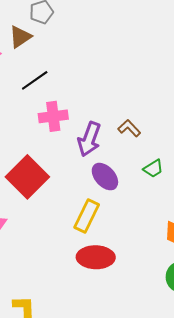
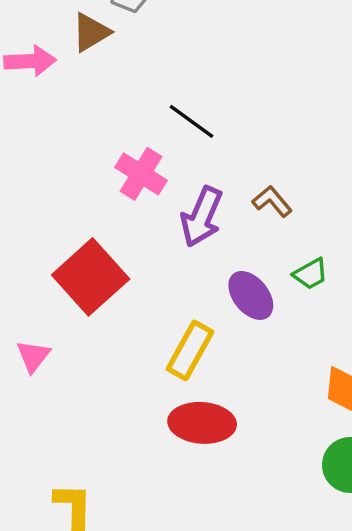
black line: (35, 80) -> (191, 121), moved, turned 68
pink cross: (53, 116) -> (141, 174), turned 36
purple ellipse: (105, 177) -> (251, 295), moved

